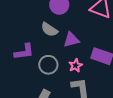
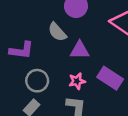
gray circle: (48, 65) -> (37, 81), moved

